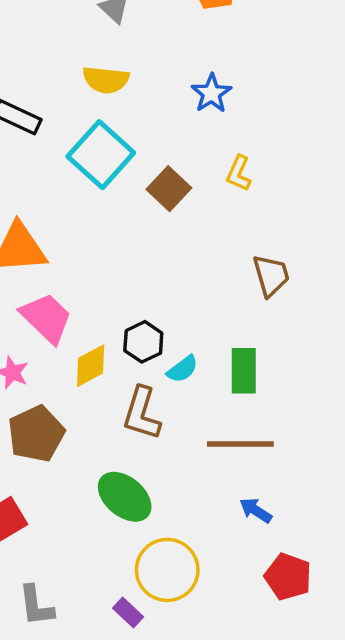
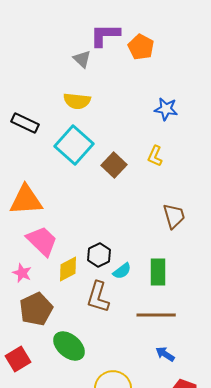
blue star: (211, 93) -> (166, 109), moved, turned -30
green ellipse: (125, 497) -> (69, 346), moved

